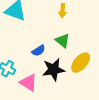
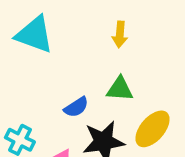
green triangle: (63, 41) -> (120, 89), turned -35

